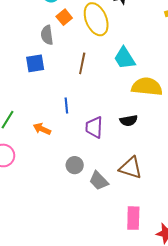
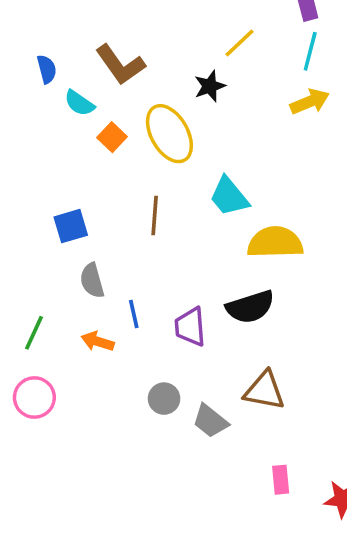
gray semicircle: (47, 35) -> (92, 281), moved
blue line: (66, 105) -> (134, 314), moved
black semicircle: (129, 121) -> (250, 307), size x1.5
pink rectangle: (133, 218) -> (281, 480), size x0.7

